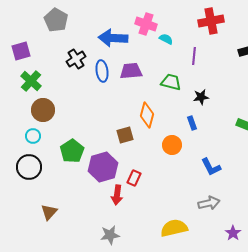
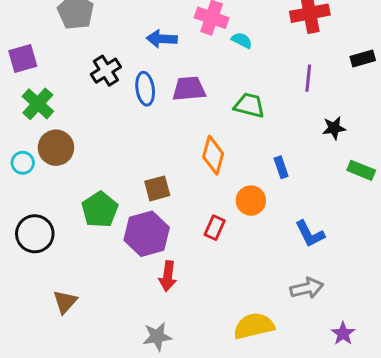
blue arrow: (113, 38) -> (162, 39), size x0.7
purple line: (194, 56) -> (308, 78), moved
black star: (201, 97) -> (334, 128), moved
brown square: (125, 135) -> (157, 188), moved
cyan circle: (33, 136) -> (23, 163), moved
red rectangle: (134, 178) -> (215, 228), moved

